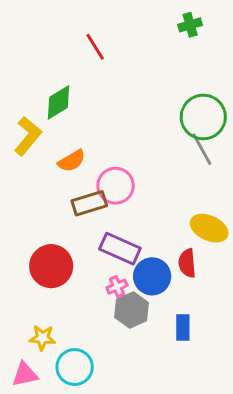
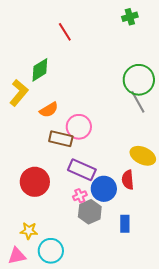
brown rectangle: (89, 203) -> (61, 139), turned 30

